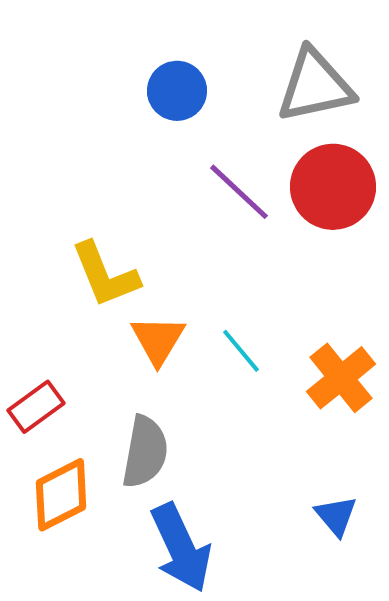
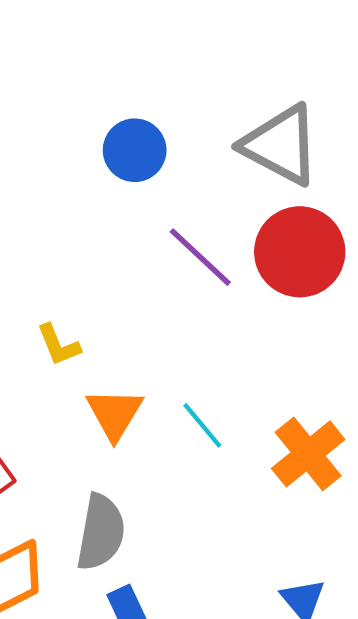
gray triangle: (315, 86) -> (281, 145), turned 40
yellow L-shape: (105, 275) -> (58, 345), size x0.6

